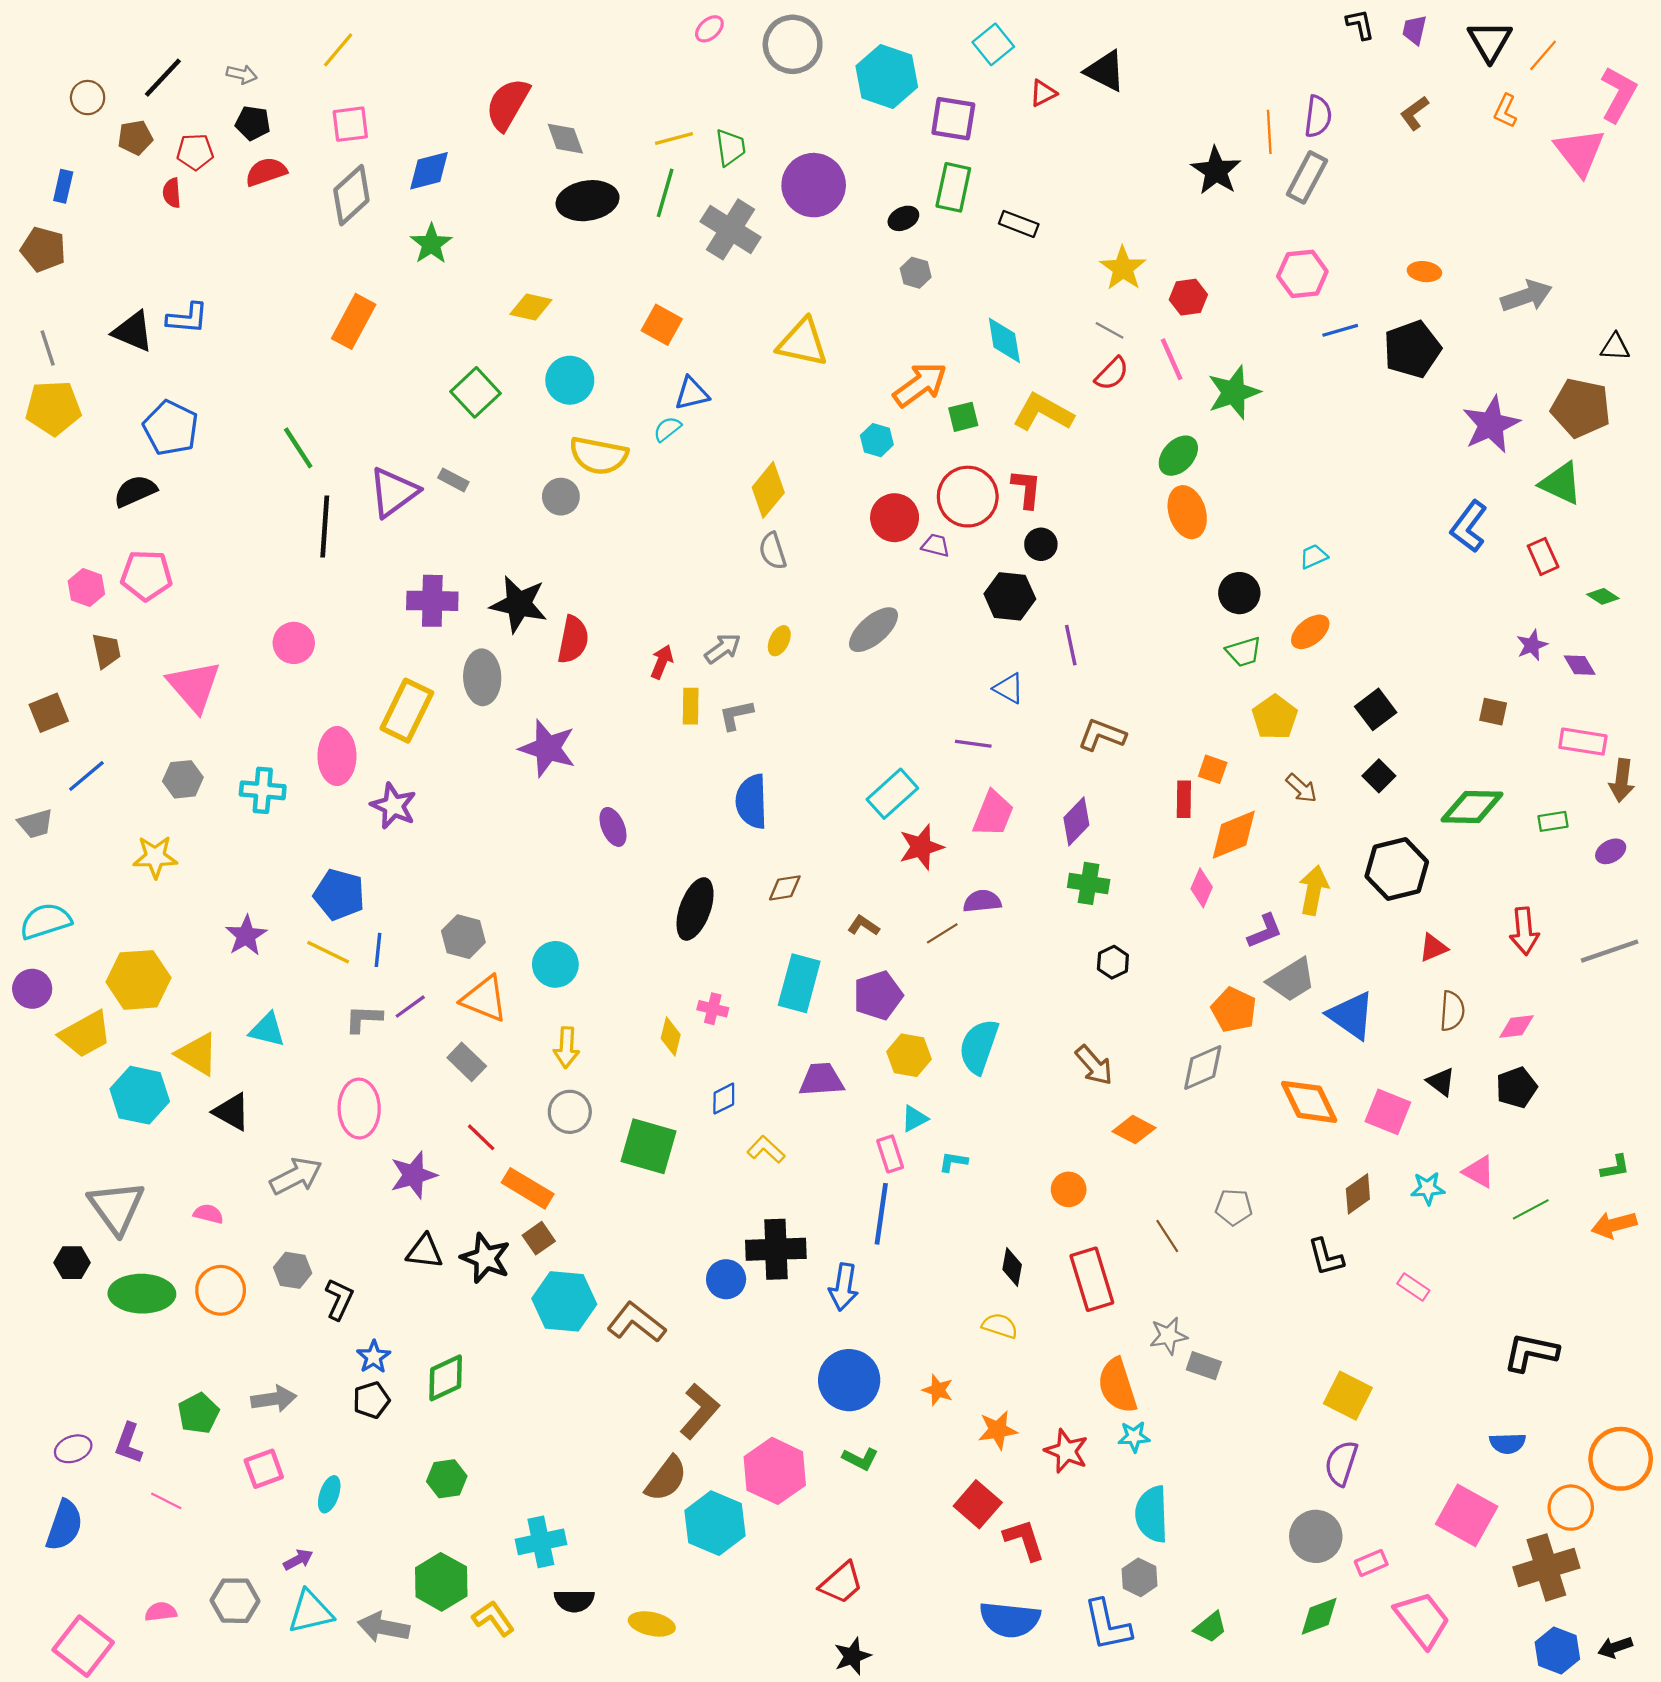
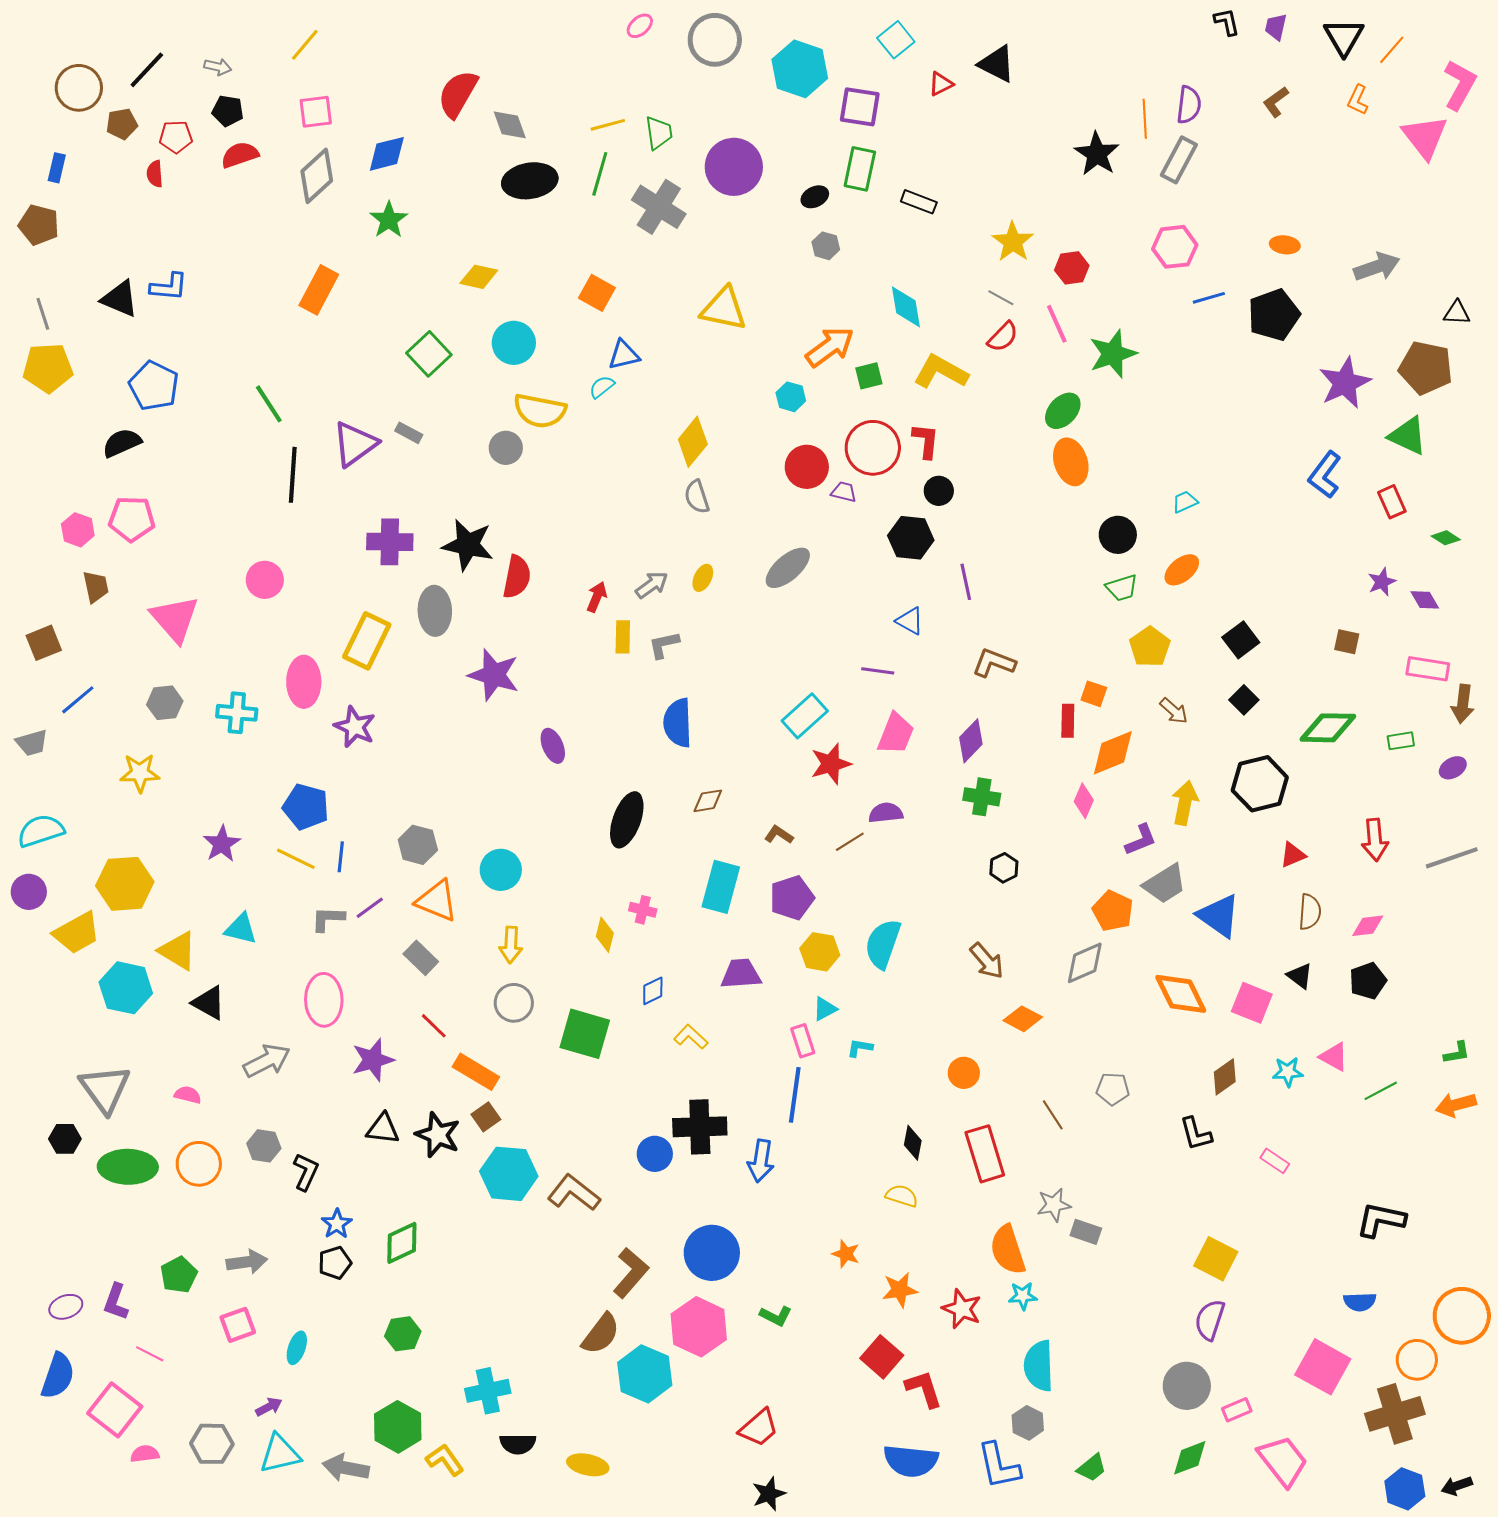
brown circle: (88, 98) -> (79, 88), size x1.5
blue circle: (849, 1380) -> (712, 1253), moved
pink square: (83, 1646) -> (115, 1410), moved

